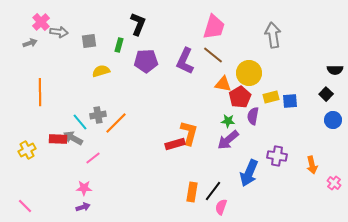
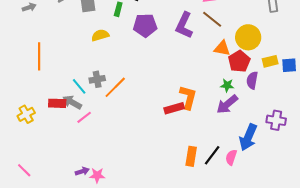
pink line: (93, 158) -> (84, 117), moved
pink star: (84, 188) -> (97, 175), moved
pink semicircle: (221, 207) -> (231, 157), moved

